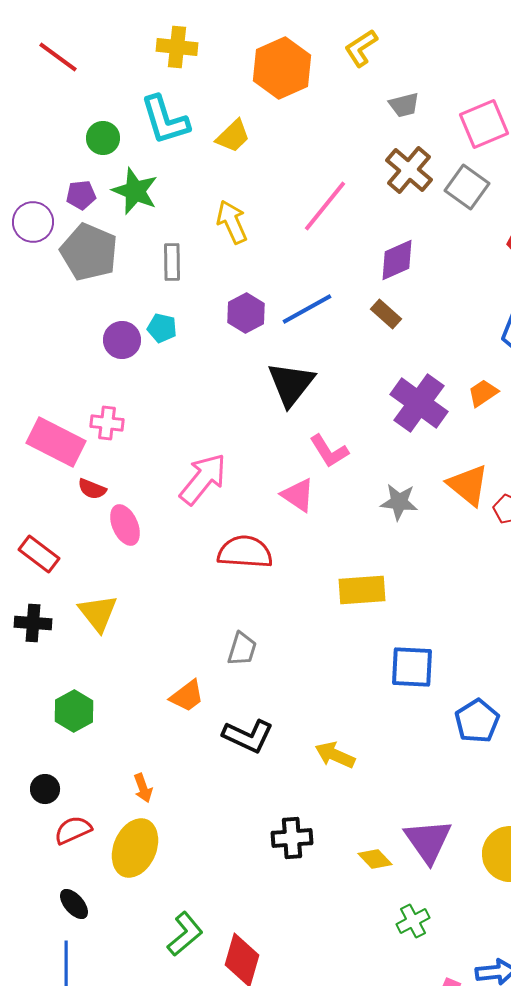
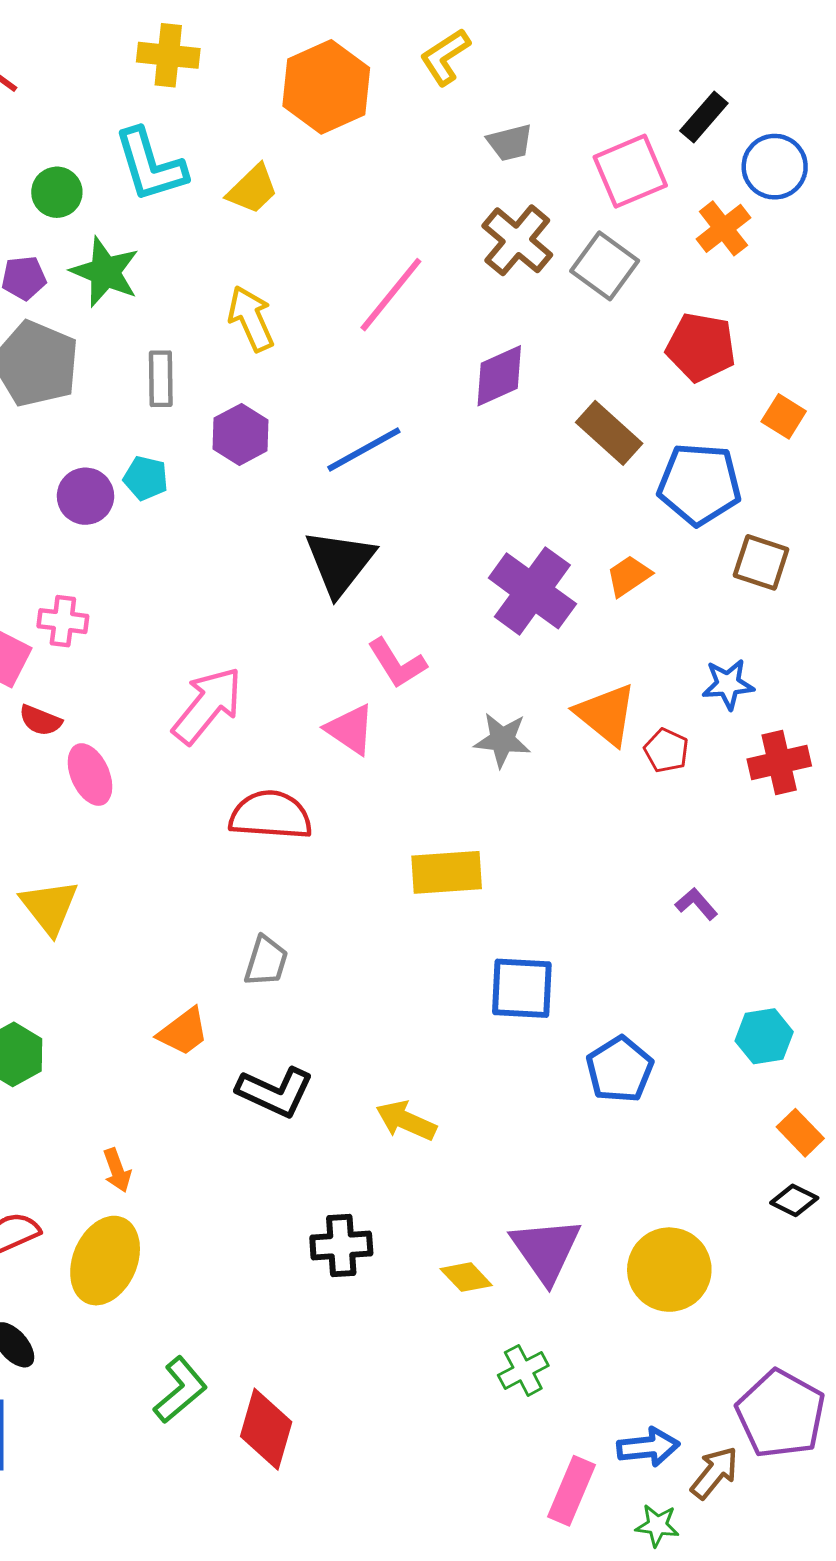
purple hexagon: (246, 313) -> (240, 434), moved
brown rectangle: (386, 314) -> (609, 433), moved, size x1.4

